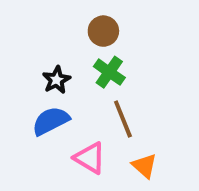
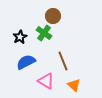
green cross: (109, 72) -> (44, 33), moved
black star: (57, 80) -> (20, 37), moved

